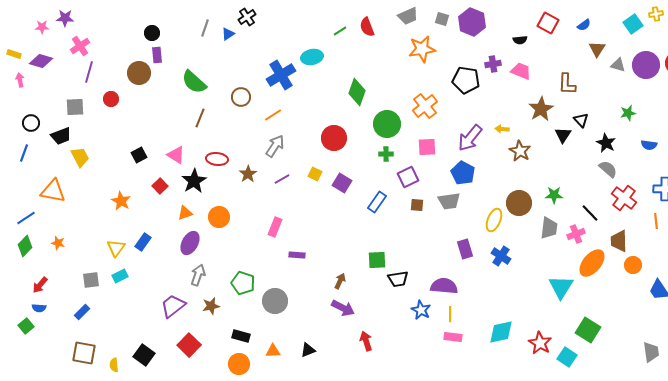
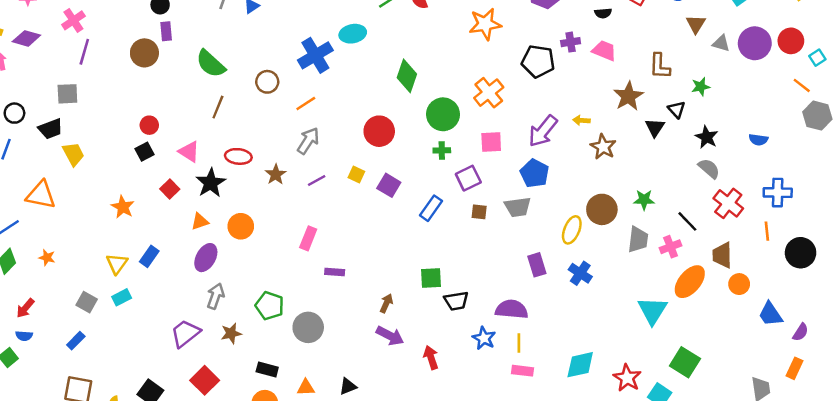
red circle: (111, 99) -> (149, 125), moved
green star: (628, 113) -> (701, 87), moved
gray square: (91, 280) -> (87, 302), turned 36
red arrow: (366, 341) -> (431, 357), moved

